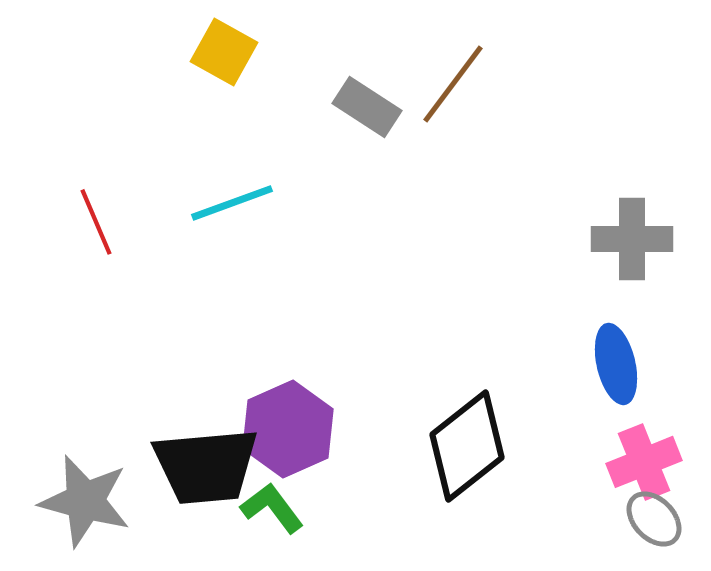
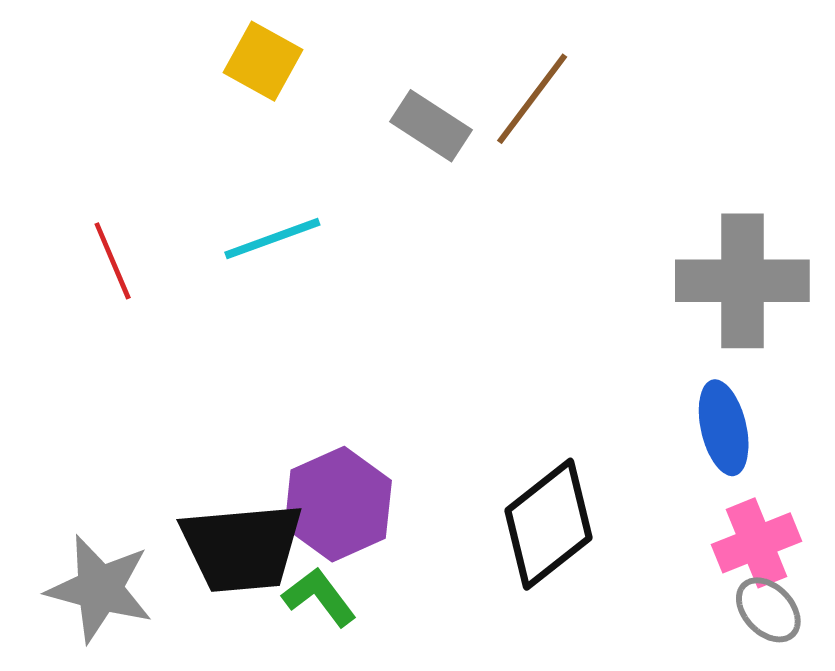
gray cross: (632, 239) -> (742, 281), size x1.4

